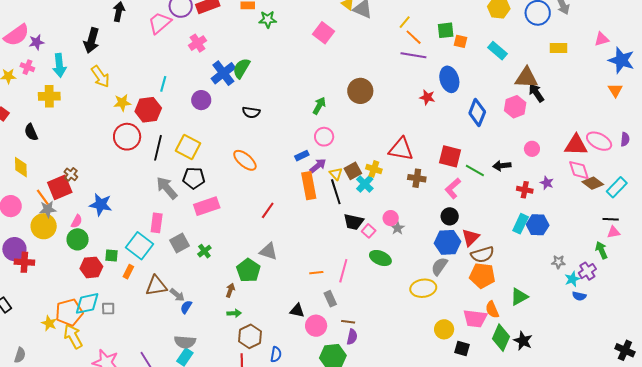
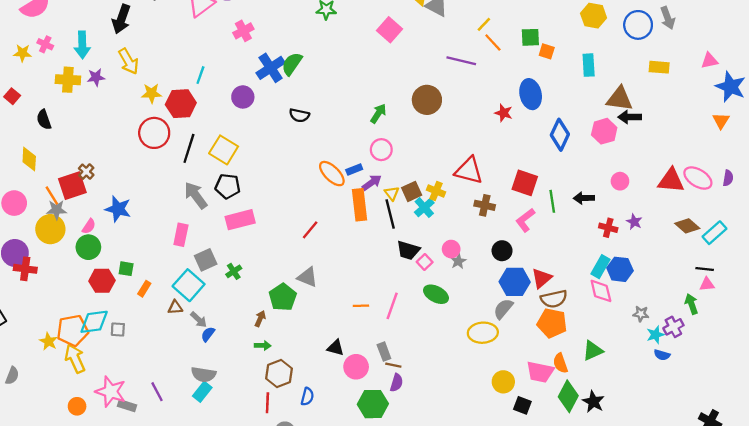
purple star: (37, 42) -> (96, 77), moved
cyan rectangle: (497, 51) -> (589, 65), turned 42
purple line: (413, 55) -> (461, 61), moved
black arrow: (536, 93) -> (630, 117), turned -60
orange ellipse: (245, 160) -> (332, 174), moved
green line: (475, 170) -> (552, 201), turned 48
pink diamond: (579, 170) -> (601, 291), moved
black circle: (450, 216) -> (502, 251), moved
cyan square: (139, 246) -> (189, 285), moved
brown triangle: (156, 286) -> (175, 307), size x0.6
gray rectangle: (330, 299) -> (384, 352), moved

